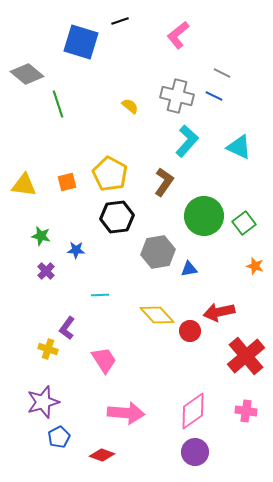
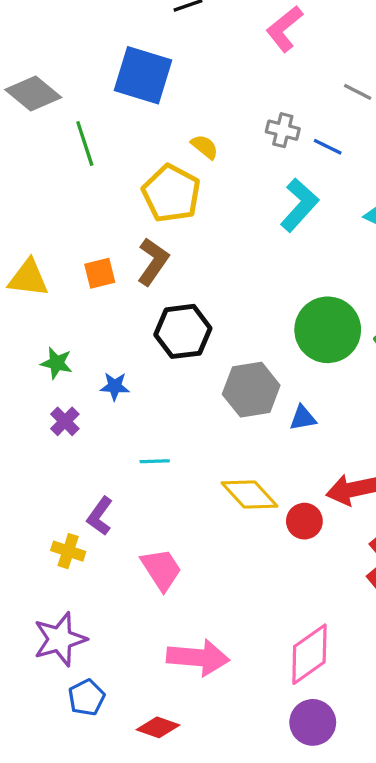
blue square: (81, 42) -> (143, 75), moved
gray cross: (177, 96) -> (283, 130), size x0.6
blue line: (214, 96) -> (328, 147), moved
yellow pentagon: (110, 174) -> (171, 193), moved
brown L-shape: (164, 182) -> (153, 262), moved

